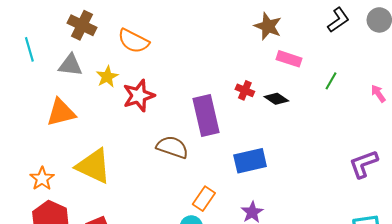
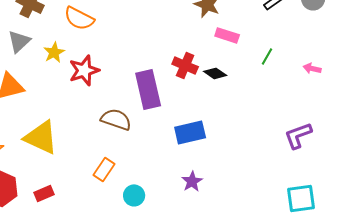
gray triangle: (70, 65) -> (19, 41), turned -50
red cross: (245, 90) -> (185, 65), size x1.4
pink arrow: (378, 94) -> (312, 68), turned -42
orange rectangle: (204, 199) -> (104, 169), moved

